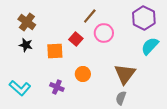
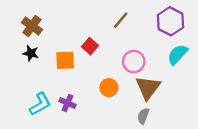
brown line: (90, 16) -> (121, 20), moved
pink circle: (104, 33) -> (134, 62), moved
orange circle: (83, 74) -> (109, 88), moved
cyan L-shape: (20, 88) -> (40, 104), moved, turned -70

